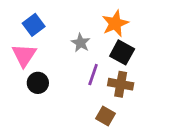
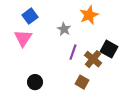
black square: (122, 52) -> (109, 49), moved
black circle: (38, 83) -> (35, 82), moved
brown cross: (121, 84) -> (93, 59), turned 30

